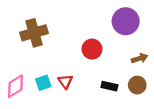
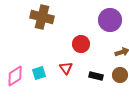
brown cross: (34, 33) -> (42, 17), moved, turned 30
red triangle: (65, 82) -> (66, 68), moved

